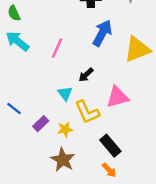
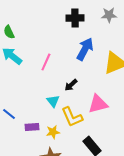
purple rectangle: (41, 124) -> (32, 127), turned 40

